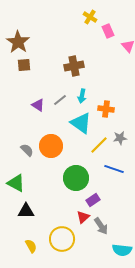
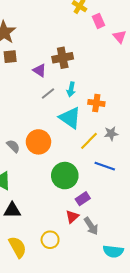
purple triangle: (38, 105) -> (40, 70), moved
yellow circle: (62, 239) -> (50, 240), size x0.7
yellow semicircle: (31, 246) -> (17, 247), size x1.5

